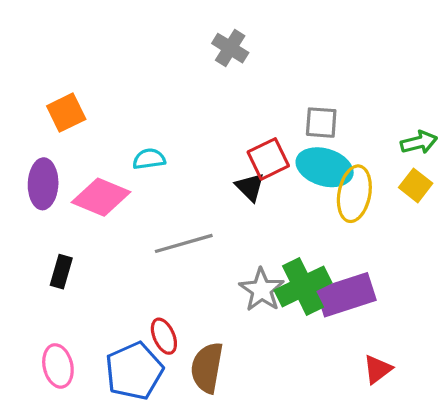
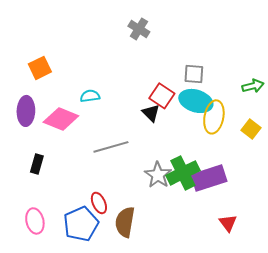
red square: (268, 159) -> (162, 96), turned -30
yellow square: (416, 185) -> (251, 129), moved
red triangle: (378, 369) -> (228, 223), turned -30

